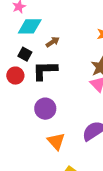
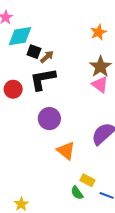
brown arrow: (53, 42) -> (47, 57), moved
black square: (25, 54) -> (34, 52), moved

